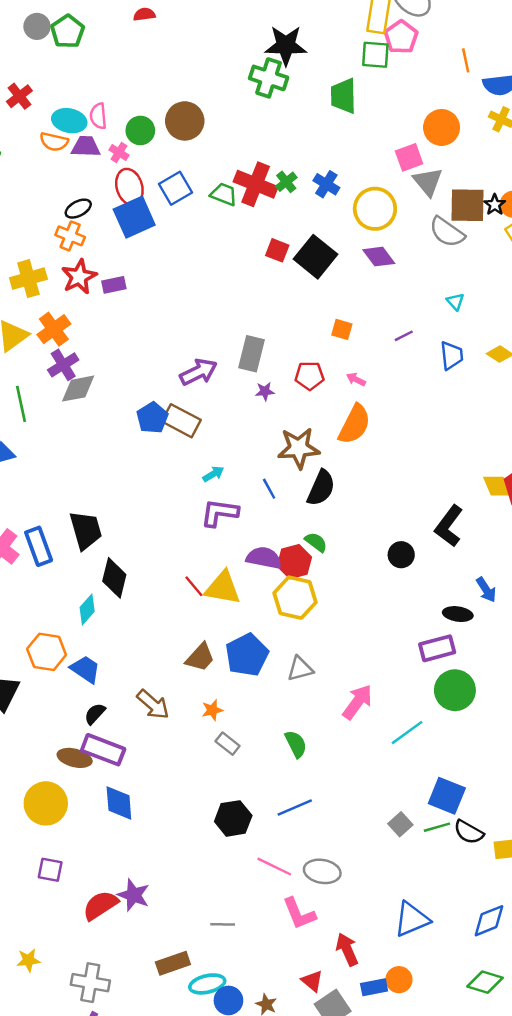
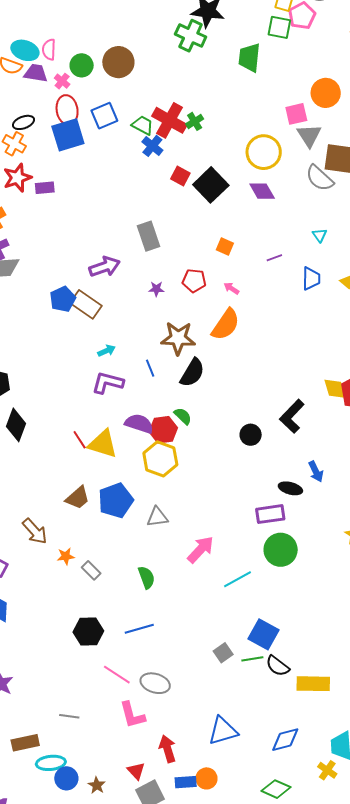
blue cross: (326, 184) -> (152, 146), moved
gray rectangle: (251, 354) -> (149, 236), moved, turned -40
orange star: (212, 710) -> (66, 556), moved

